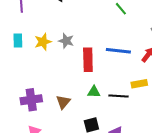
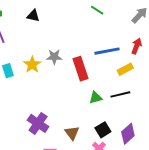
yellow rectangle: (139, 84) -> (125, 69), moved
purple cross: (31, 100) -> (38, 123), turned -30
brown triangle: (63, 102) -> (72, 133), moved

